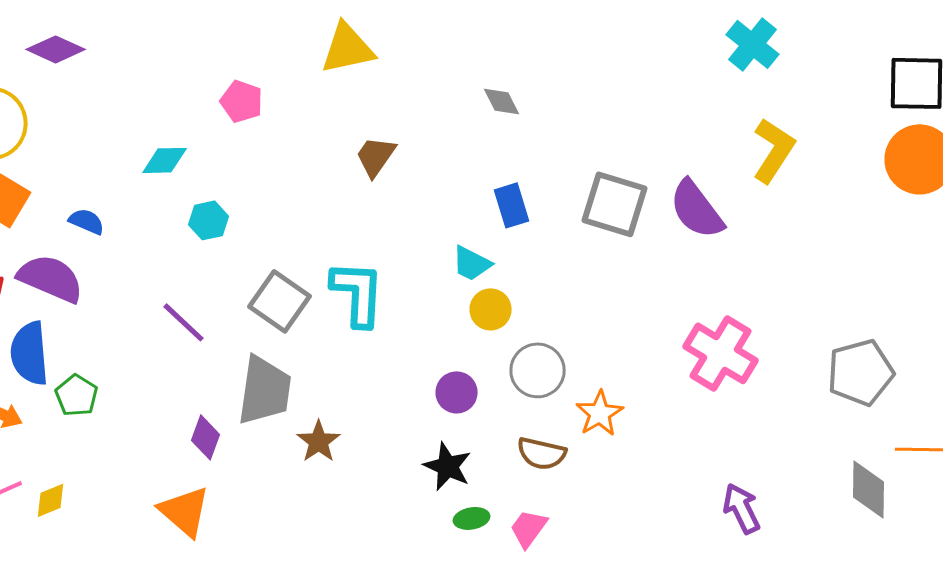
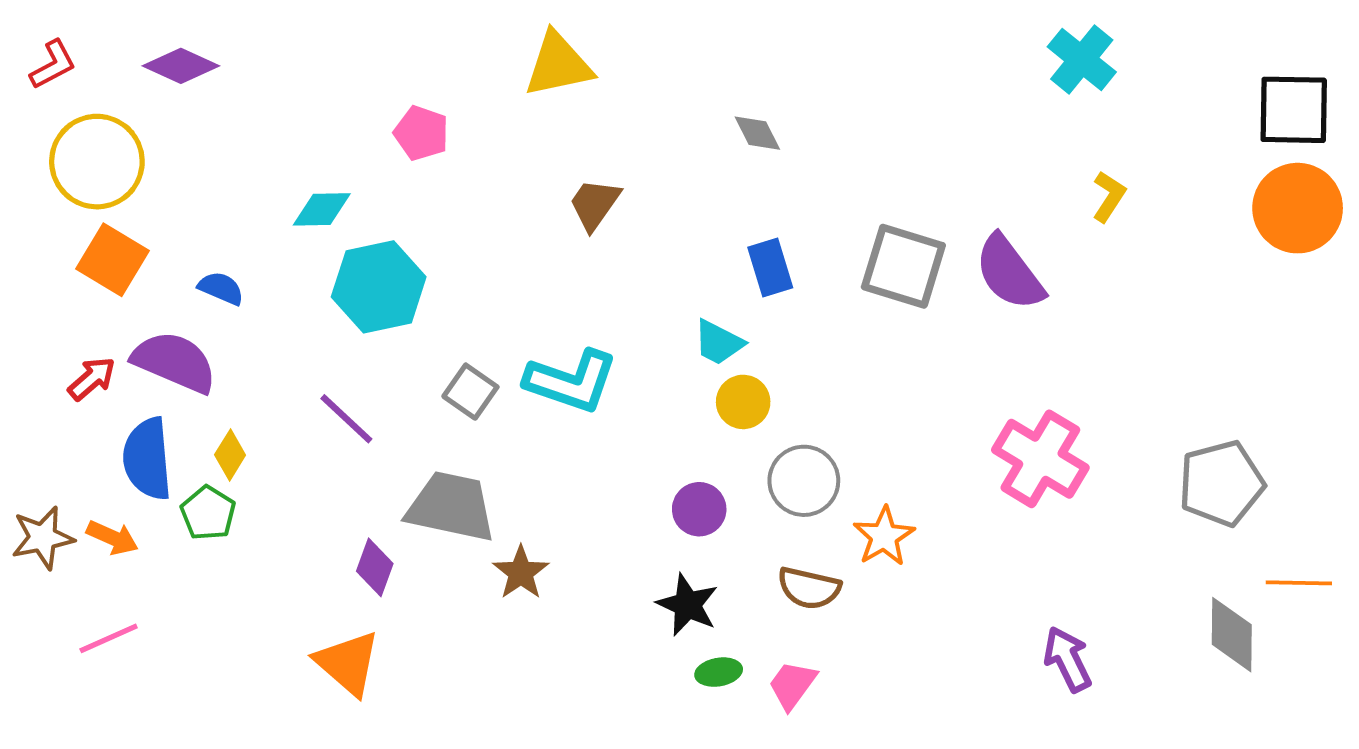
yellow L-shape: (774, 150) -> (1109, 196), size x0.6
cyan hexagon: (209, 220) -> (379, 287), size x1.8
cyan L-shape: (358, 293) -> (571, 381), turned 106
gray square: (280, 301) -> (470, 392), size x0.7
gray trapezoid: (265, 390) -> (451, 507), turned -86
yellow diamond: (51, 500) -> (230, 455), moved, turned -36

